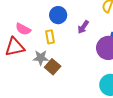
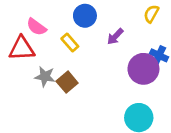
yellow rectangle: (50, 37) -> (70, 43), turned -40
gray star: (41, 58) -> (45, 77), moved

